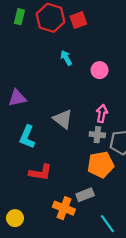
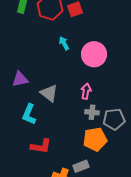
pink circle: (100, 70) -> (94, 54), size x1.6
pink arrow: (102, 114) -> (86, 91), moved
gray triangle: (63, 119) -> (49, 93), moved

